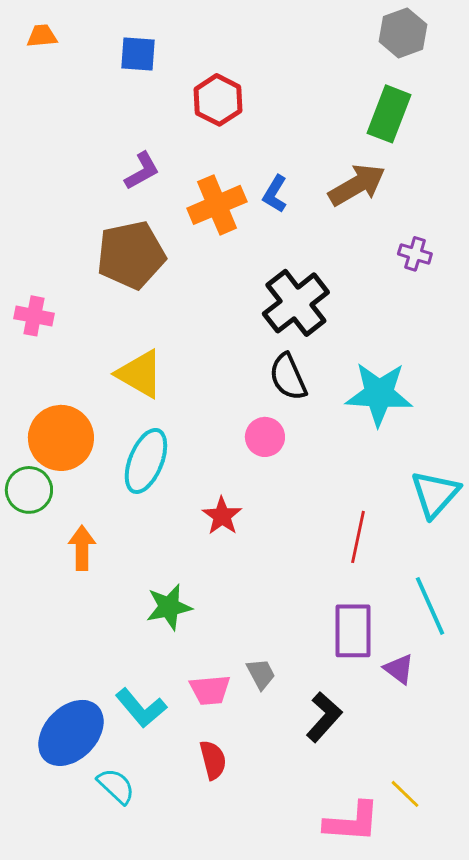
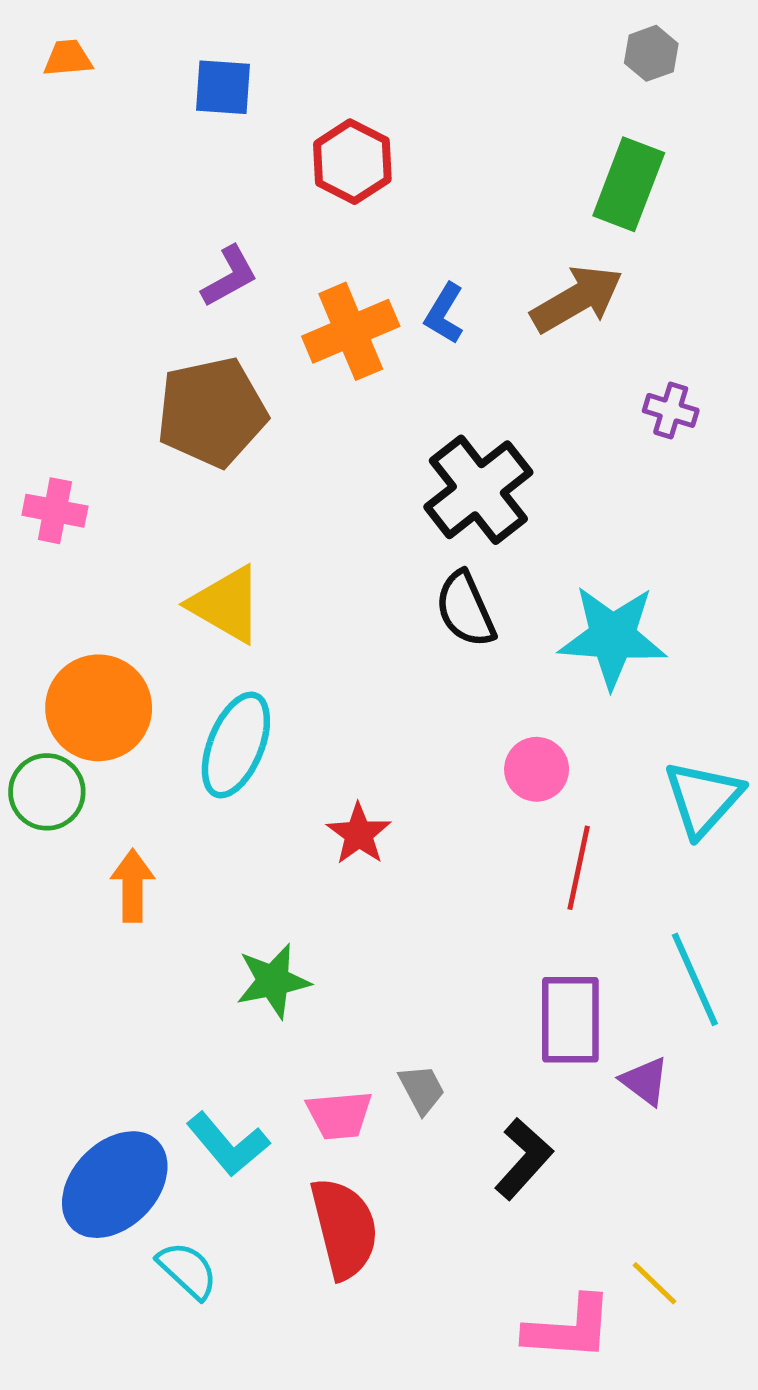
gray hexagon: (403, 33) -> (651, 53), size x0.7
pink circle: (265, 437) -> (537, 769), moved
red semicircle: (213, 760) -> (344, 1228), size x1.6

